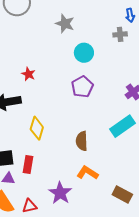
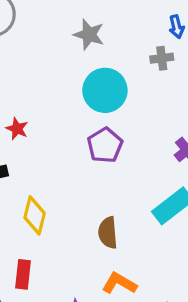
gray star: (65, 24) -> (89, 34), moved
cyan circle: (84, 53) -> (105, 90), size x1.4

